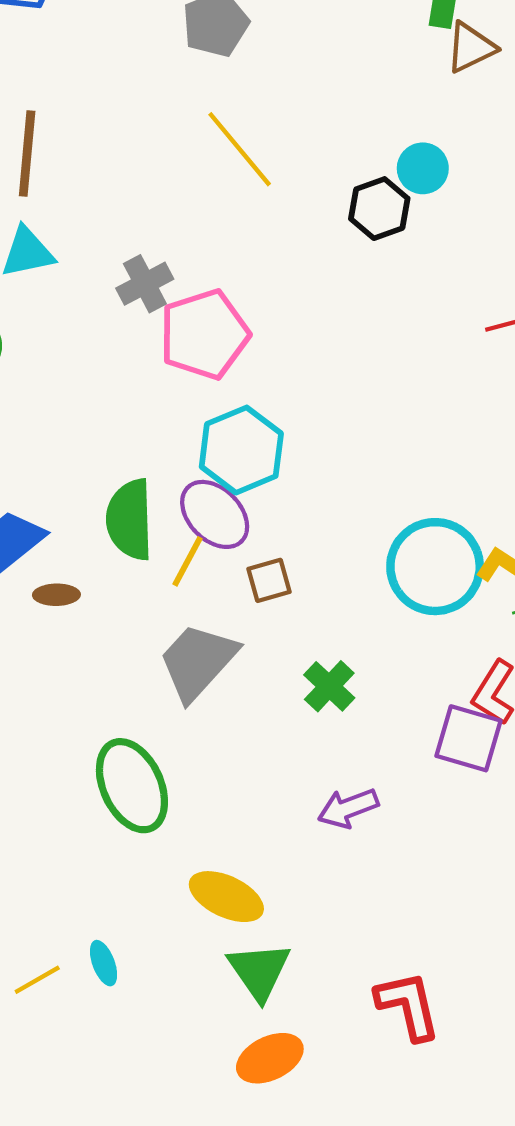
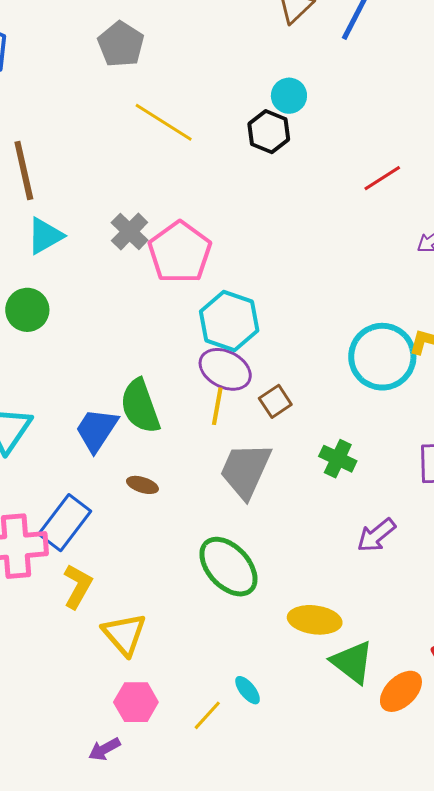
green semicircle: (130, 520) -> (140, 406), moved
brown ellipse: (56, 595) -> (142, 485), moved, turned 36
orange ellipse: (270, 1058) -> (401, 691), moved

